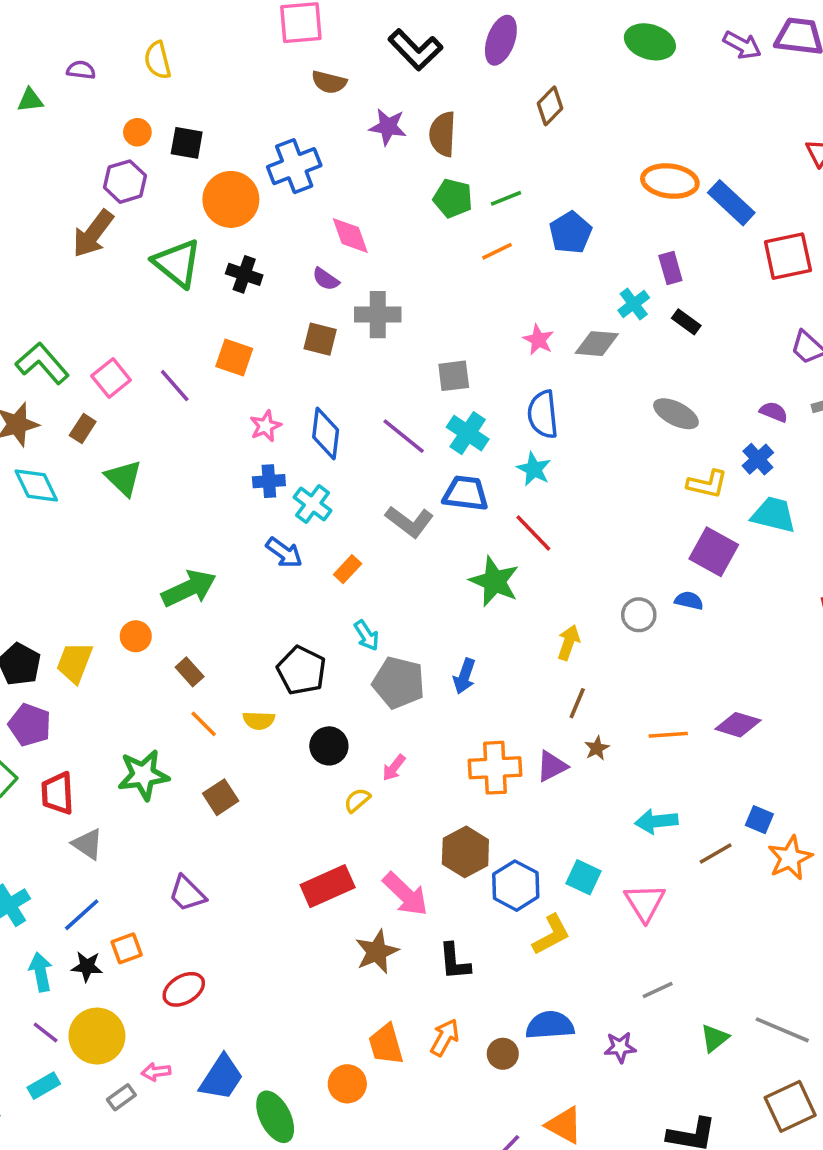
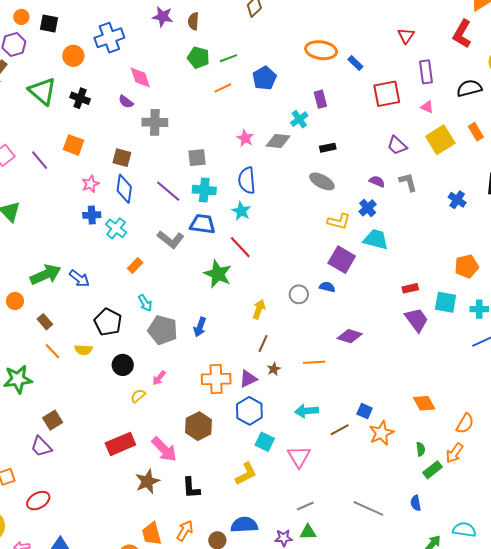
brown semicircle: (443, 134) -> (193, 21), size x0.7
orange circle: (231, 199) -> (73, 56), size x0.7
blue rectangle: (731, 203) -> (355, 63), size x0.6
black rectangle: (686, 322) -> (328, 148), moved, turned -49
brown square: (320, 339) -> (122, 158), moved
cyan cross: (468, 433) -> (204, 190), turned -30
blue arrow: (284, 553) -> (79, 278), moved
purple diamond: (738, 725) -> (350, 336), moved
brown square: (221, 797) -> (53, 420), moved
blue hexagon: (516, 886) -> (249, 411), moved
gray line: (782, 1030) -> (368, 508), moved
green triangle: (715, 1038) -> (308, 532), moved, turned 36

